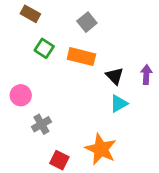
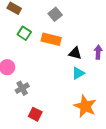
black triangle: (115, 76) -> (75, 53), turned -32
orange star: (101, 149) -> (85, 106), moved

